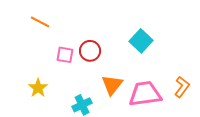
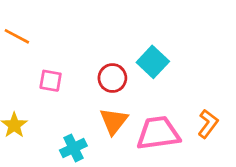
red circle: (90, 51) -> (112, 78), moved

